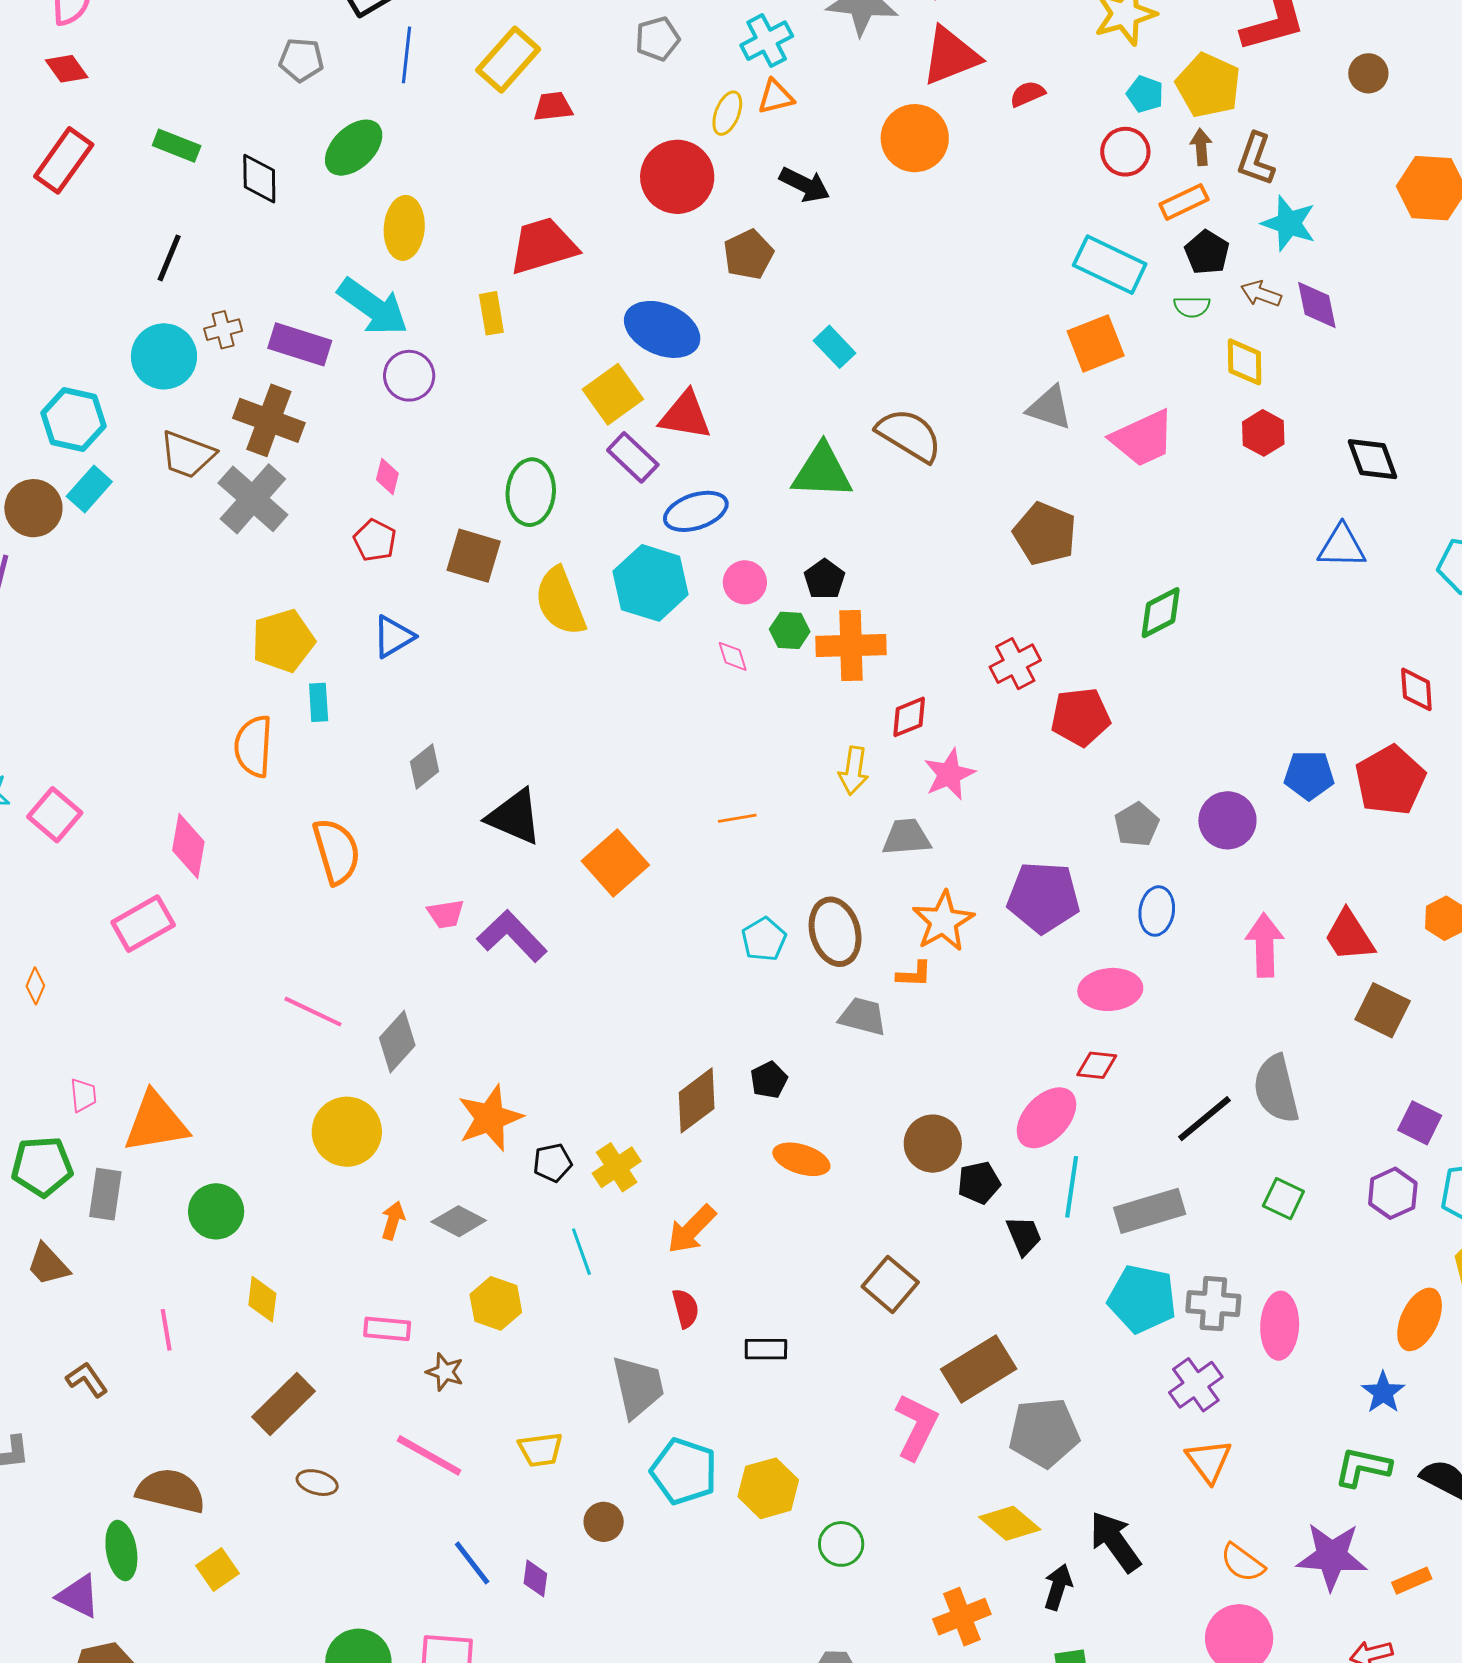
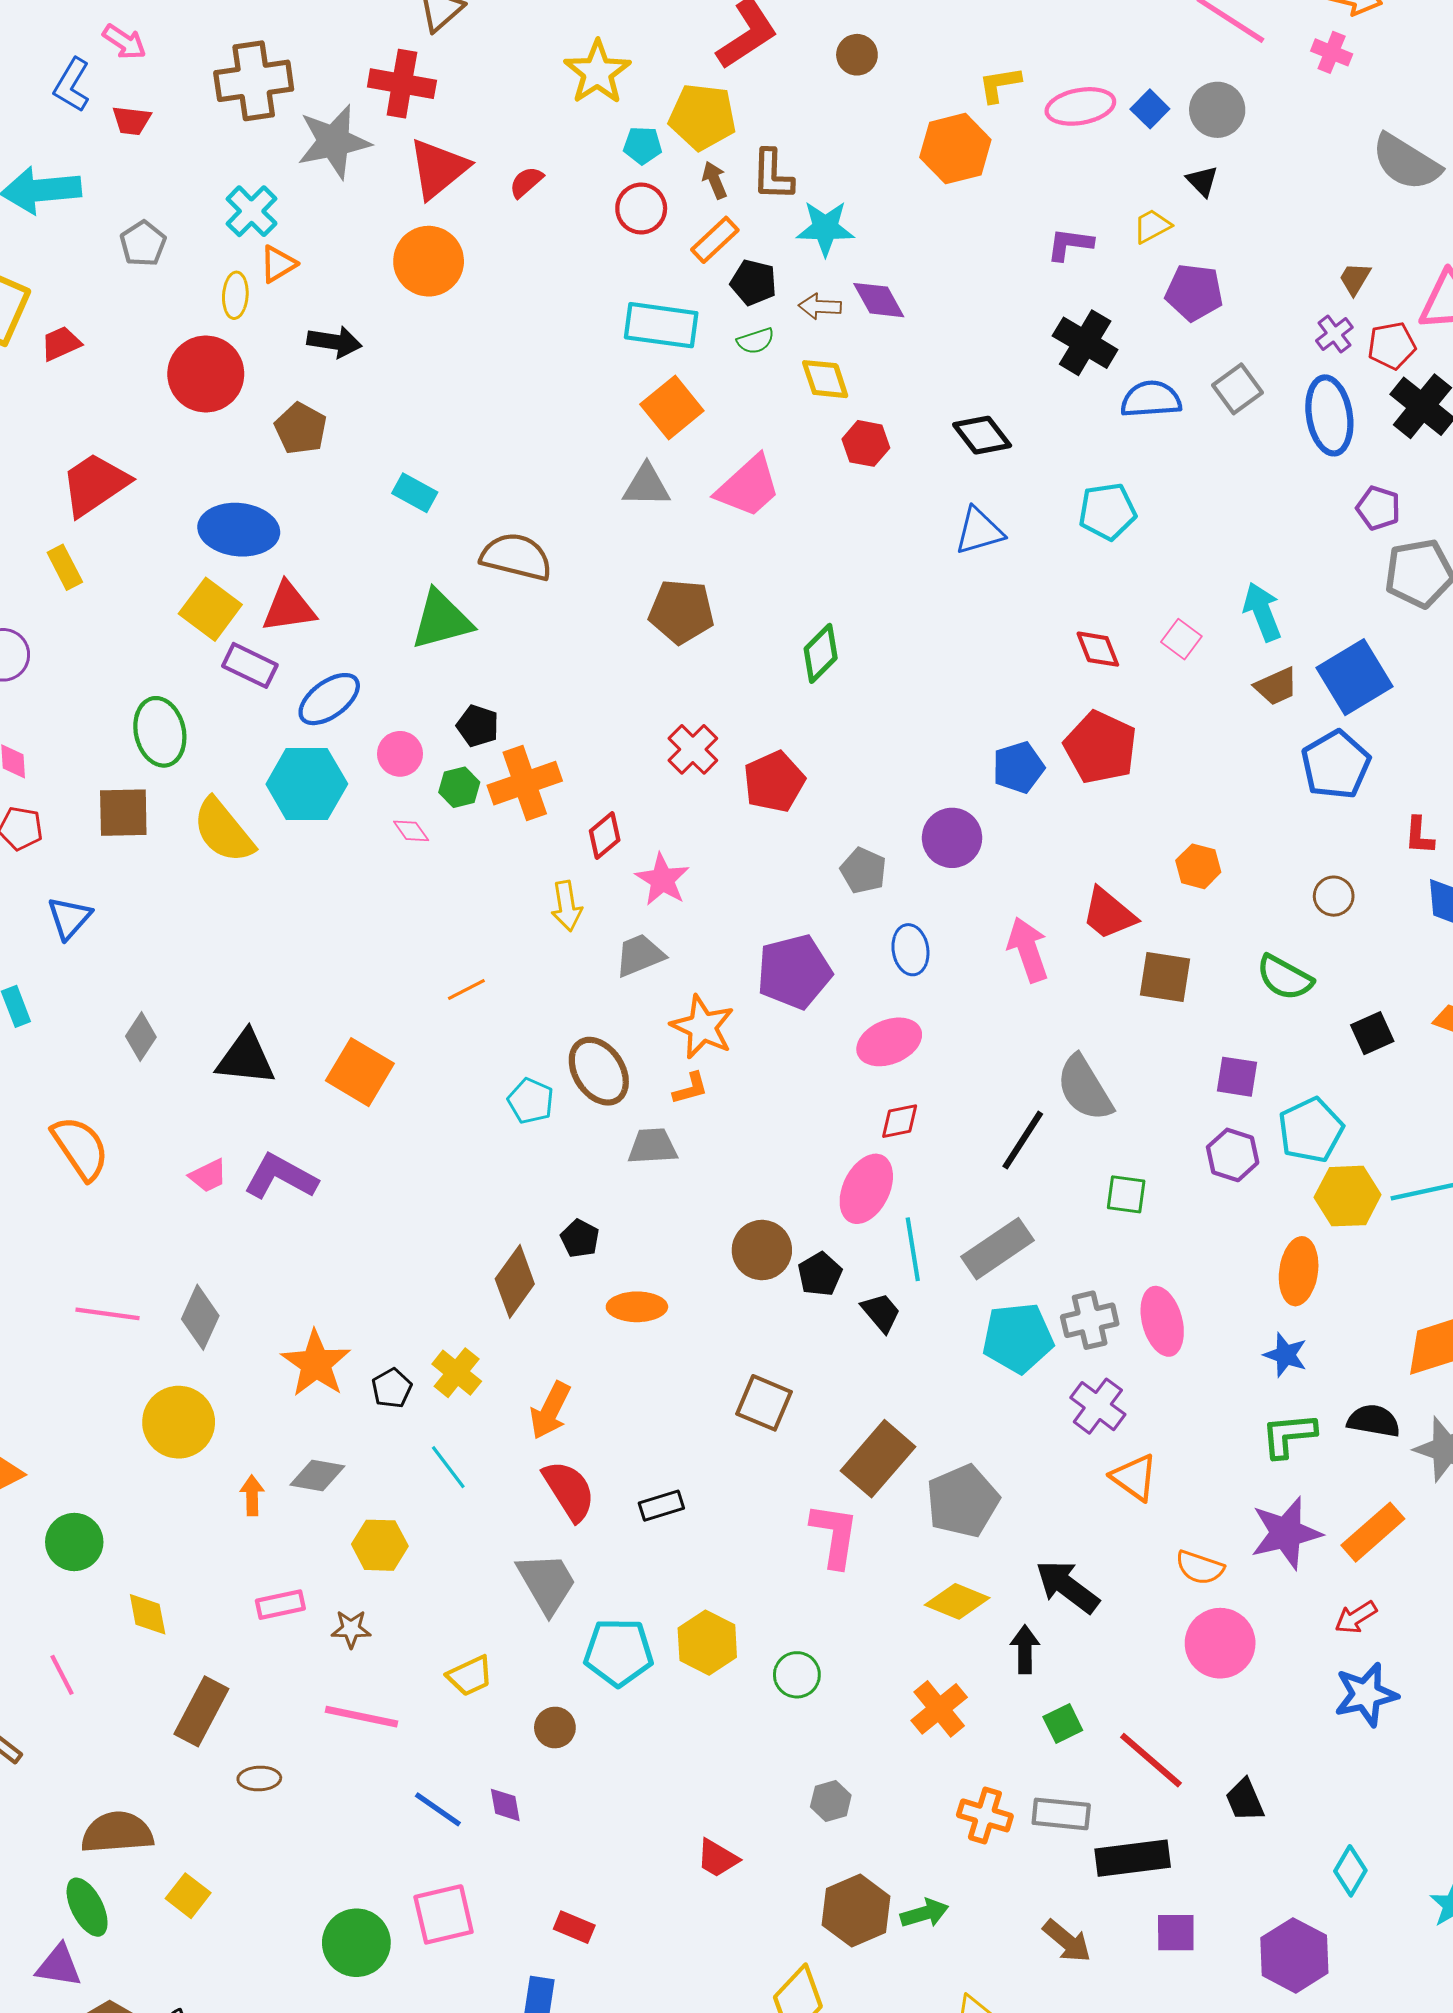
red semicircle: (686, 1308) -> (569, 1491), size x1.6
orange rectangle: (1412, 1581) -> (1373, 1532), size x1.6

